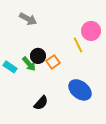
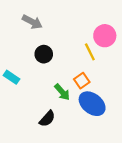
black circle: (38, 56) -> (44, 54), moved
orange square: (53, 62) -> (82, 81), moved
green arrow: (29, 64) -> (62, 92), moved

